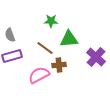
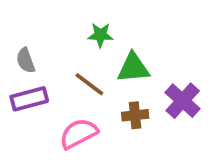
brown cross: (59, 65) -> (135, 115), moved

